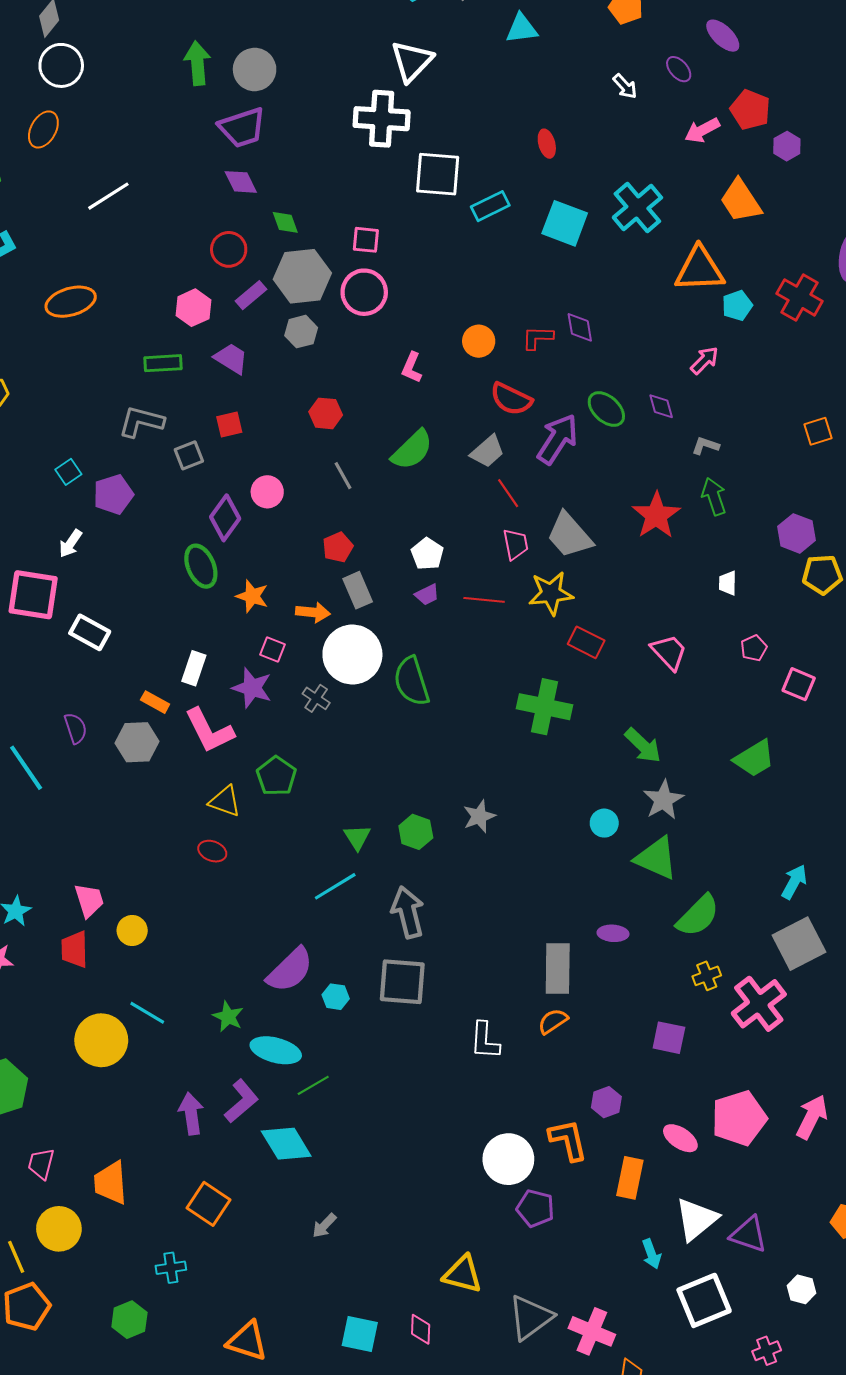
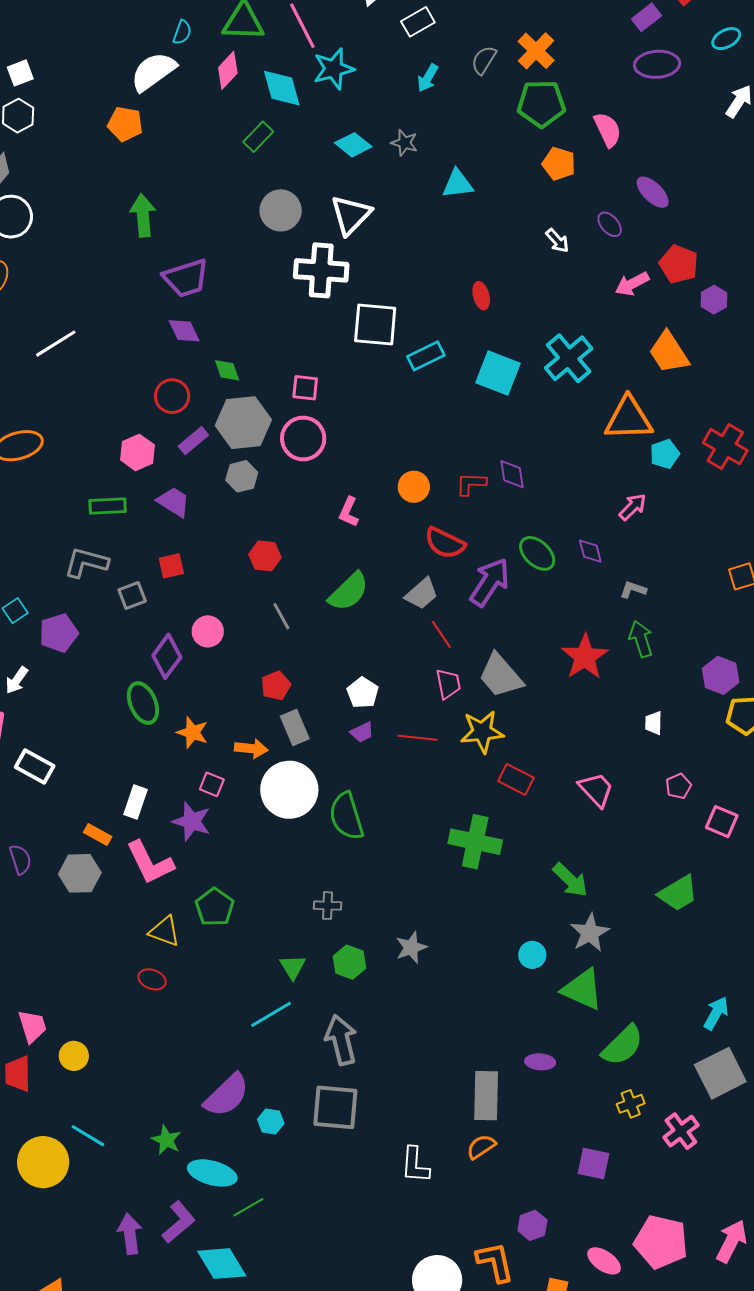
gray circle: (255, 69) -> (281, 210), moved
gray cross: (316, 698) -> (328, 906), moved, turned -32
pink cross: (759, 1004) -> (681, 1131), size x0.7
pink pentagon: (739, 1118) -> (661, 1242), turned 30

